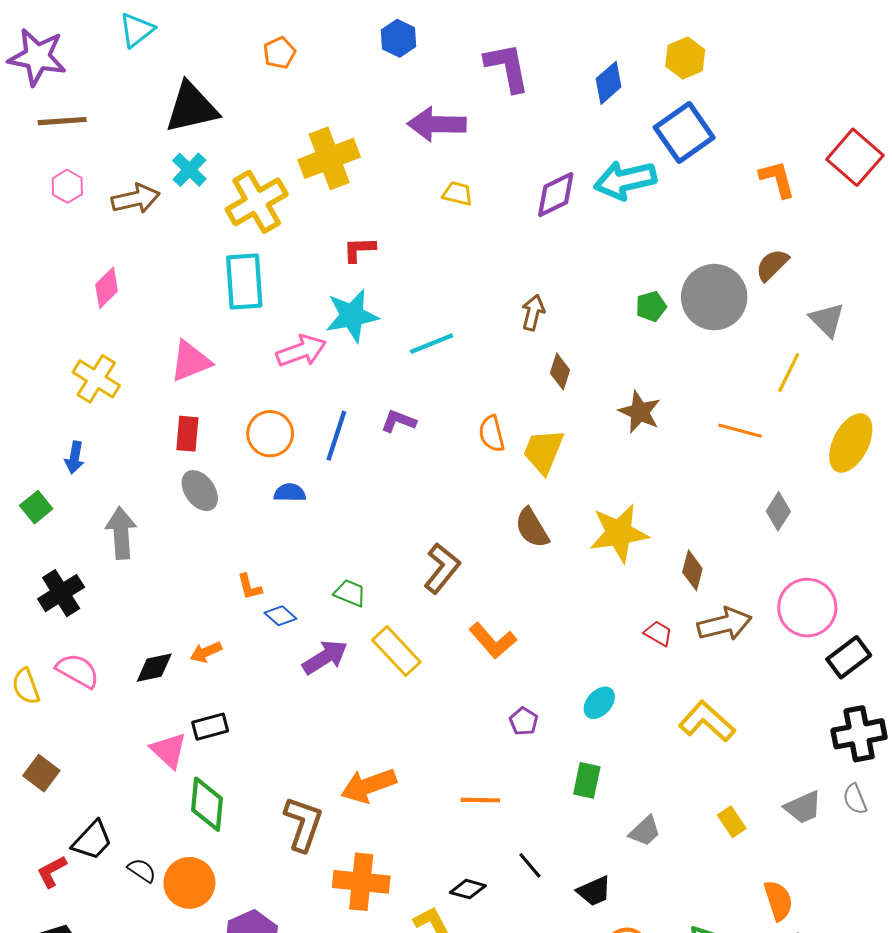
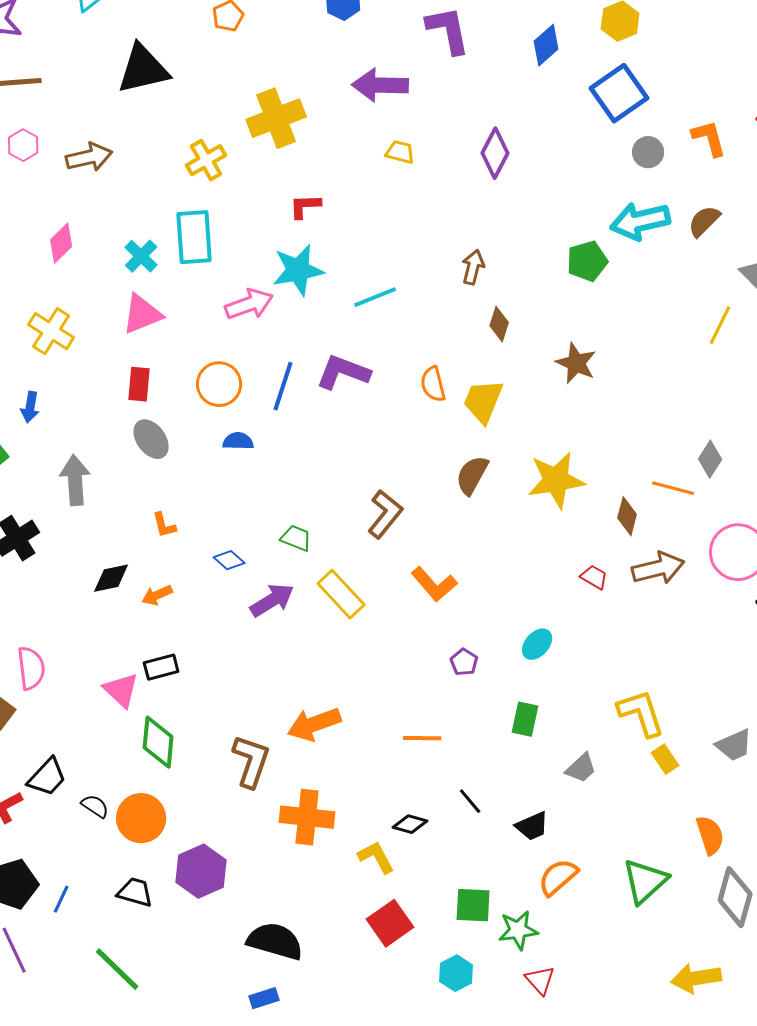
cyan cross: (189, 170) -> (141, 256), moved
cyan arrow: (625, 180) -> (640, 221), moved
purple diamond: (556, 195) -> (495, 153), turned -36
yellow cross: (257, 202) -> (206, 160), size x0.7
gray circle: (714, 297) -> (648, 152), moved, size x0.5
green pentagon: (651, 306) -> (587, 261), size x1.4
purple L-shape: (398, 421) -> (343, 372), size x1.6
orange line: (740, 431) -> (673, 488), moved
brown semicircle: (532, 528) -> (472, 475), turned 60
orange L-shape: (249, 587) -> (164, 525), moved
black diamond: (154, 668) -> (111, 578), moved
pink semicircle: (78, 671) -> (31, 668), moved, turned 54
yellow L-shape: (707, 721) -> (641, 713), moved, turned 30

